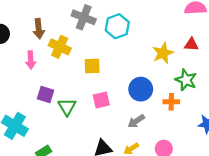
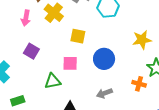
blue circle: (141, 89) -> (104, 59), moved
pink square: (101, 100) -> (70, 63), moved
green triangle: (67, 107) -> (53, 81), moved, turned 36

